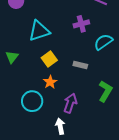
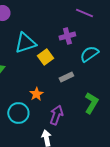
yellow square: (49, 59) -> (45, 57), moved
gray rectangle: (80, 65) -> (66, 77), turned -40

